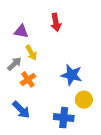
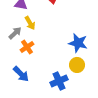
blue star: (72, 75) -> (78, 43), moved
blue cross: (64, 118) -> (59, 81), turned -30

